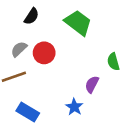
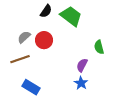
black semicircle: (32, 16) -> (46, 11), moved
blue star: (74, 107) -> (81, 83), moved

